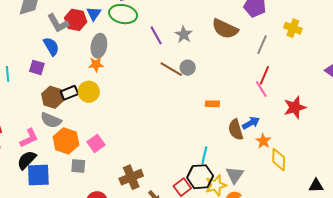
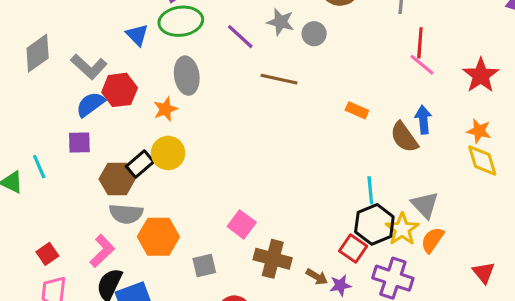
red hexagon: (76, 20) -> (120, 90), moved
blue semicircle: (51, 46) -> (90, 104), turned -78
gray ellipse: (99, 46) -> (187, 76), moved
gray circle: (188, 68) -> (314, 34), moved
orange rectangle: (212, 104) -> (357, 110), turned 40
blue arrow: (251, 123) -> (423, 120), turned -48
orange star: (263, 141) -> (479, 131), moved
pink square: (96, 143) -> (242, 224), moved
gray square: (78, 166) -> (204, 265), moved
brown cross: (131, 177) -> (273, 259), turned -35

